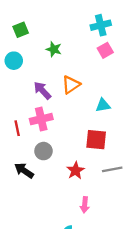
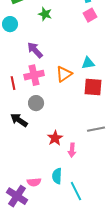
orange triangle: (71, 85) -> (64, 74), moved
red square: (96, 140) -> (93, 87), moved
gray line: (112, 169) -> (96, 129), moved
red star: (76, 171) -> (55, 138), moved

